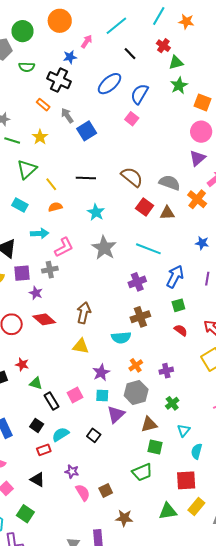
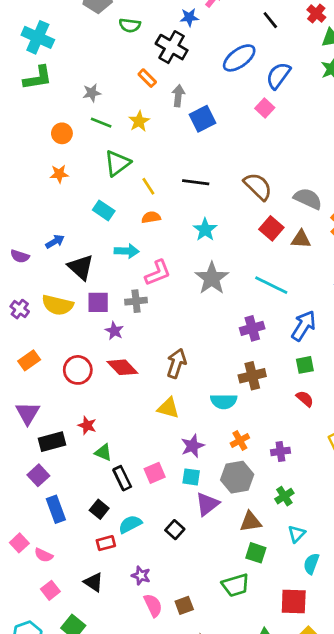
gray arrow: (67, 115) -> (178, 96), turned 35

